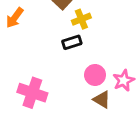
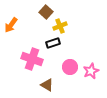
pink cross: (32, 93) -> (32, 59), moved
brown triangle: (102, 99) -> (47, 85), moved

